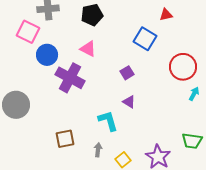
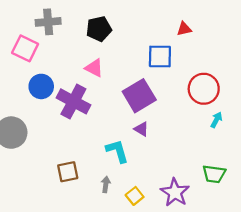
blue square: (145, 39) -> (160, 56), turned -30
blue circle: (47, 55) -> (41, 86), moved
purple square: (127, 73) -> (139, 96), size x2.0

